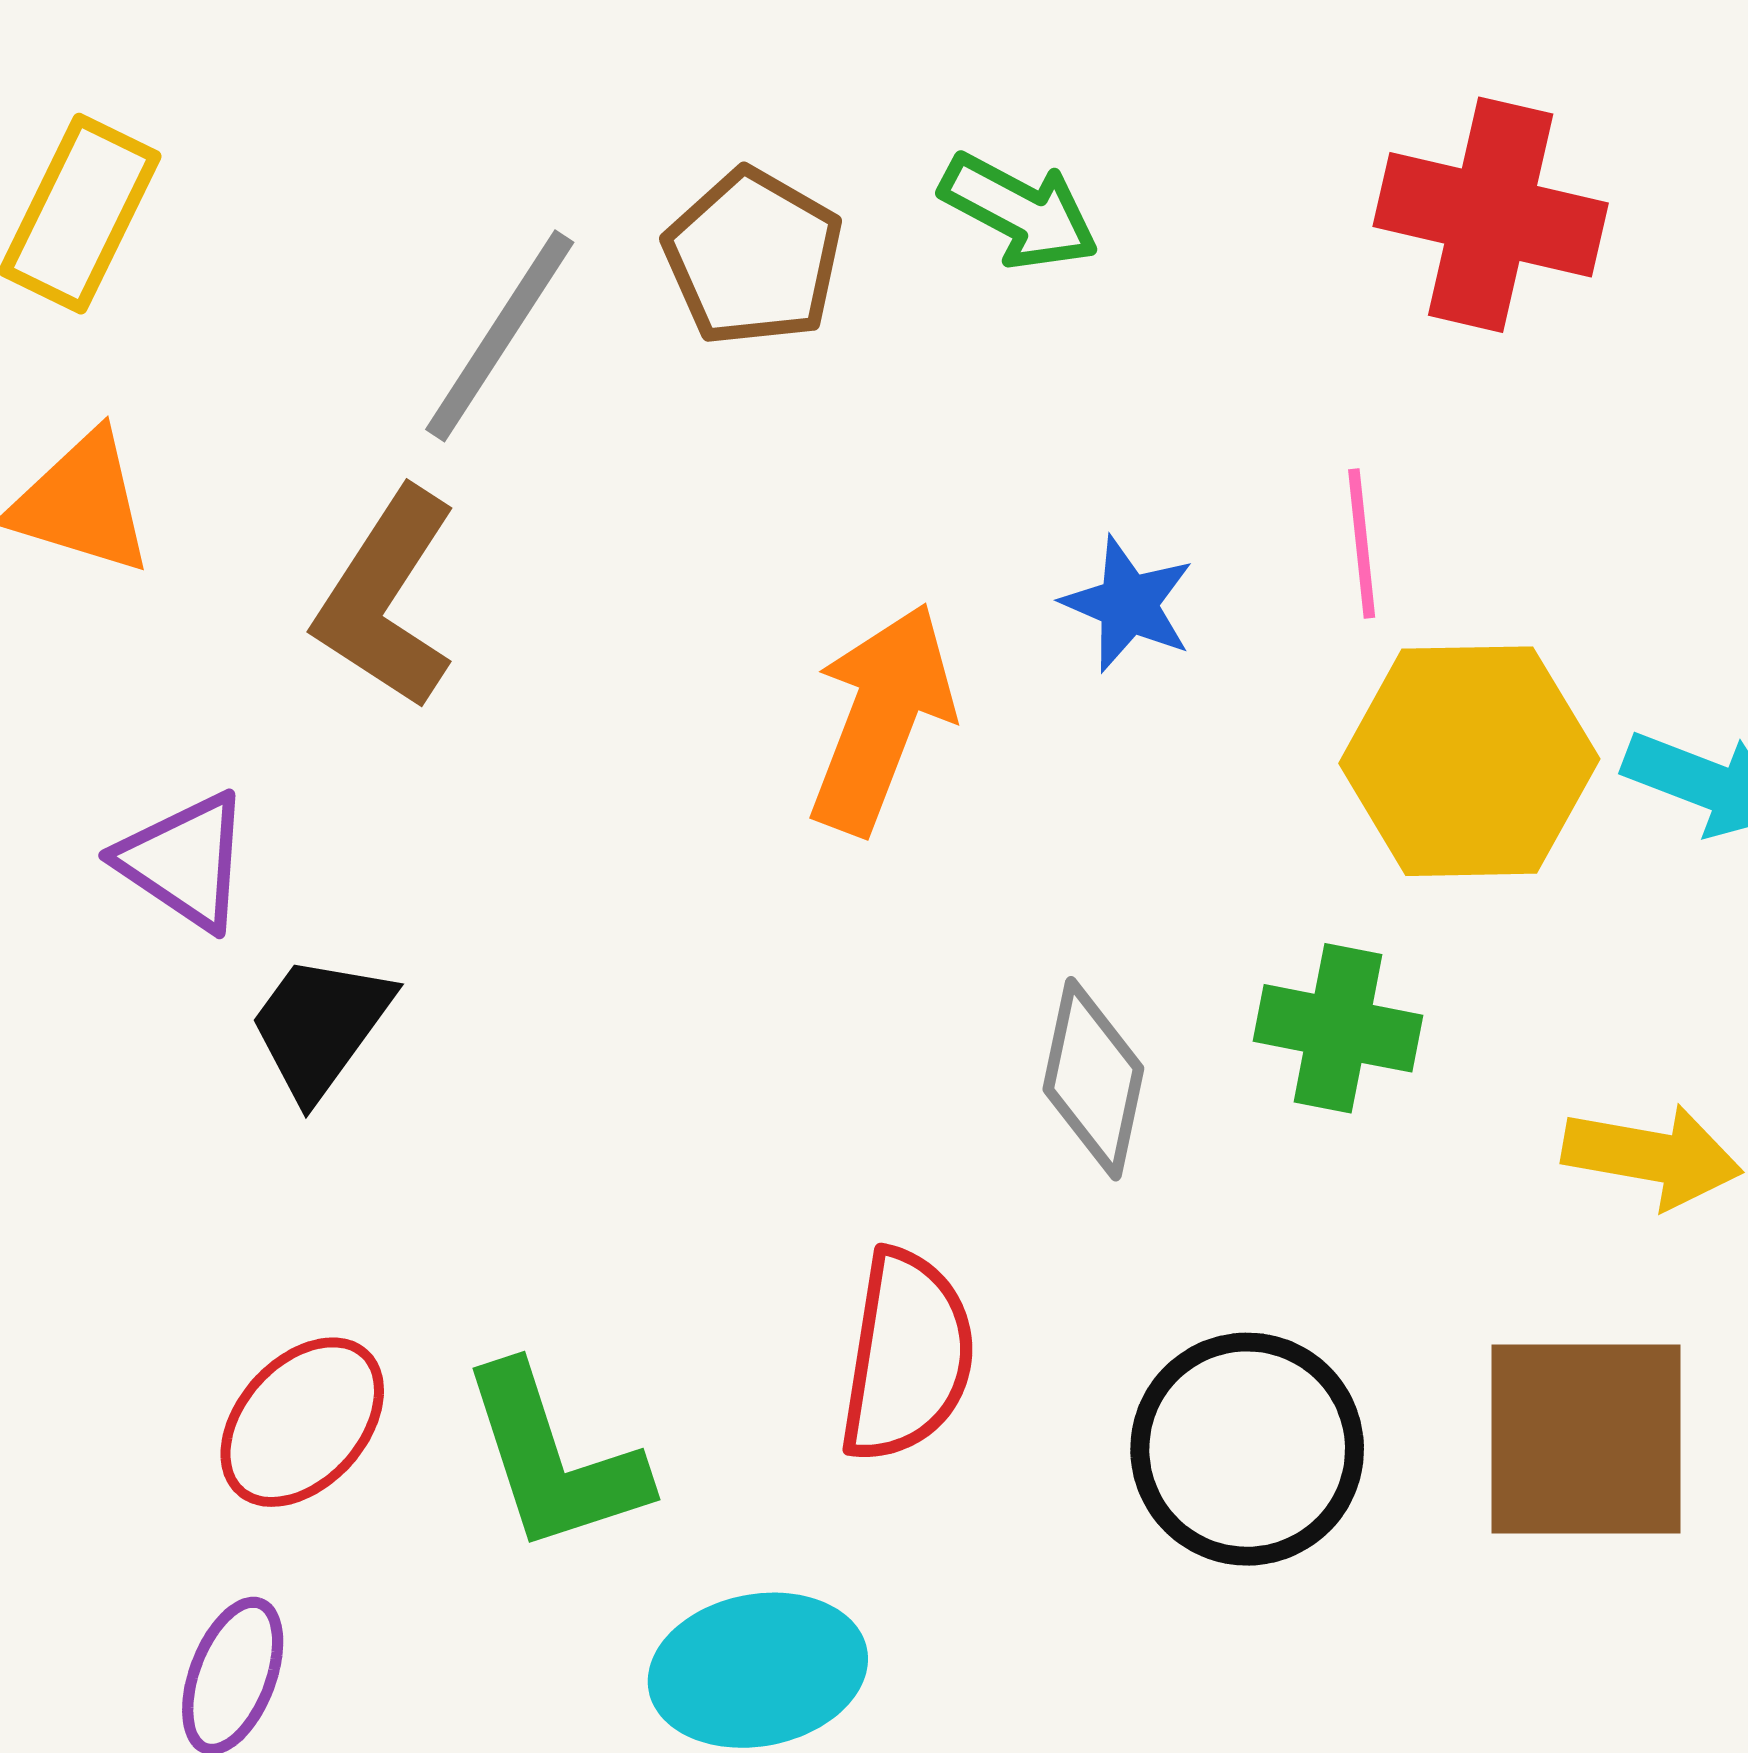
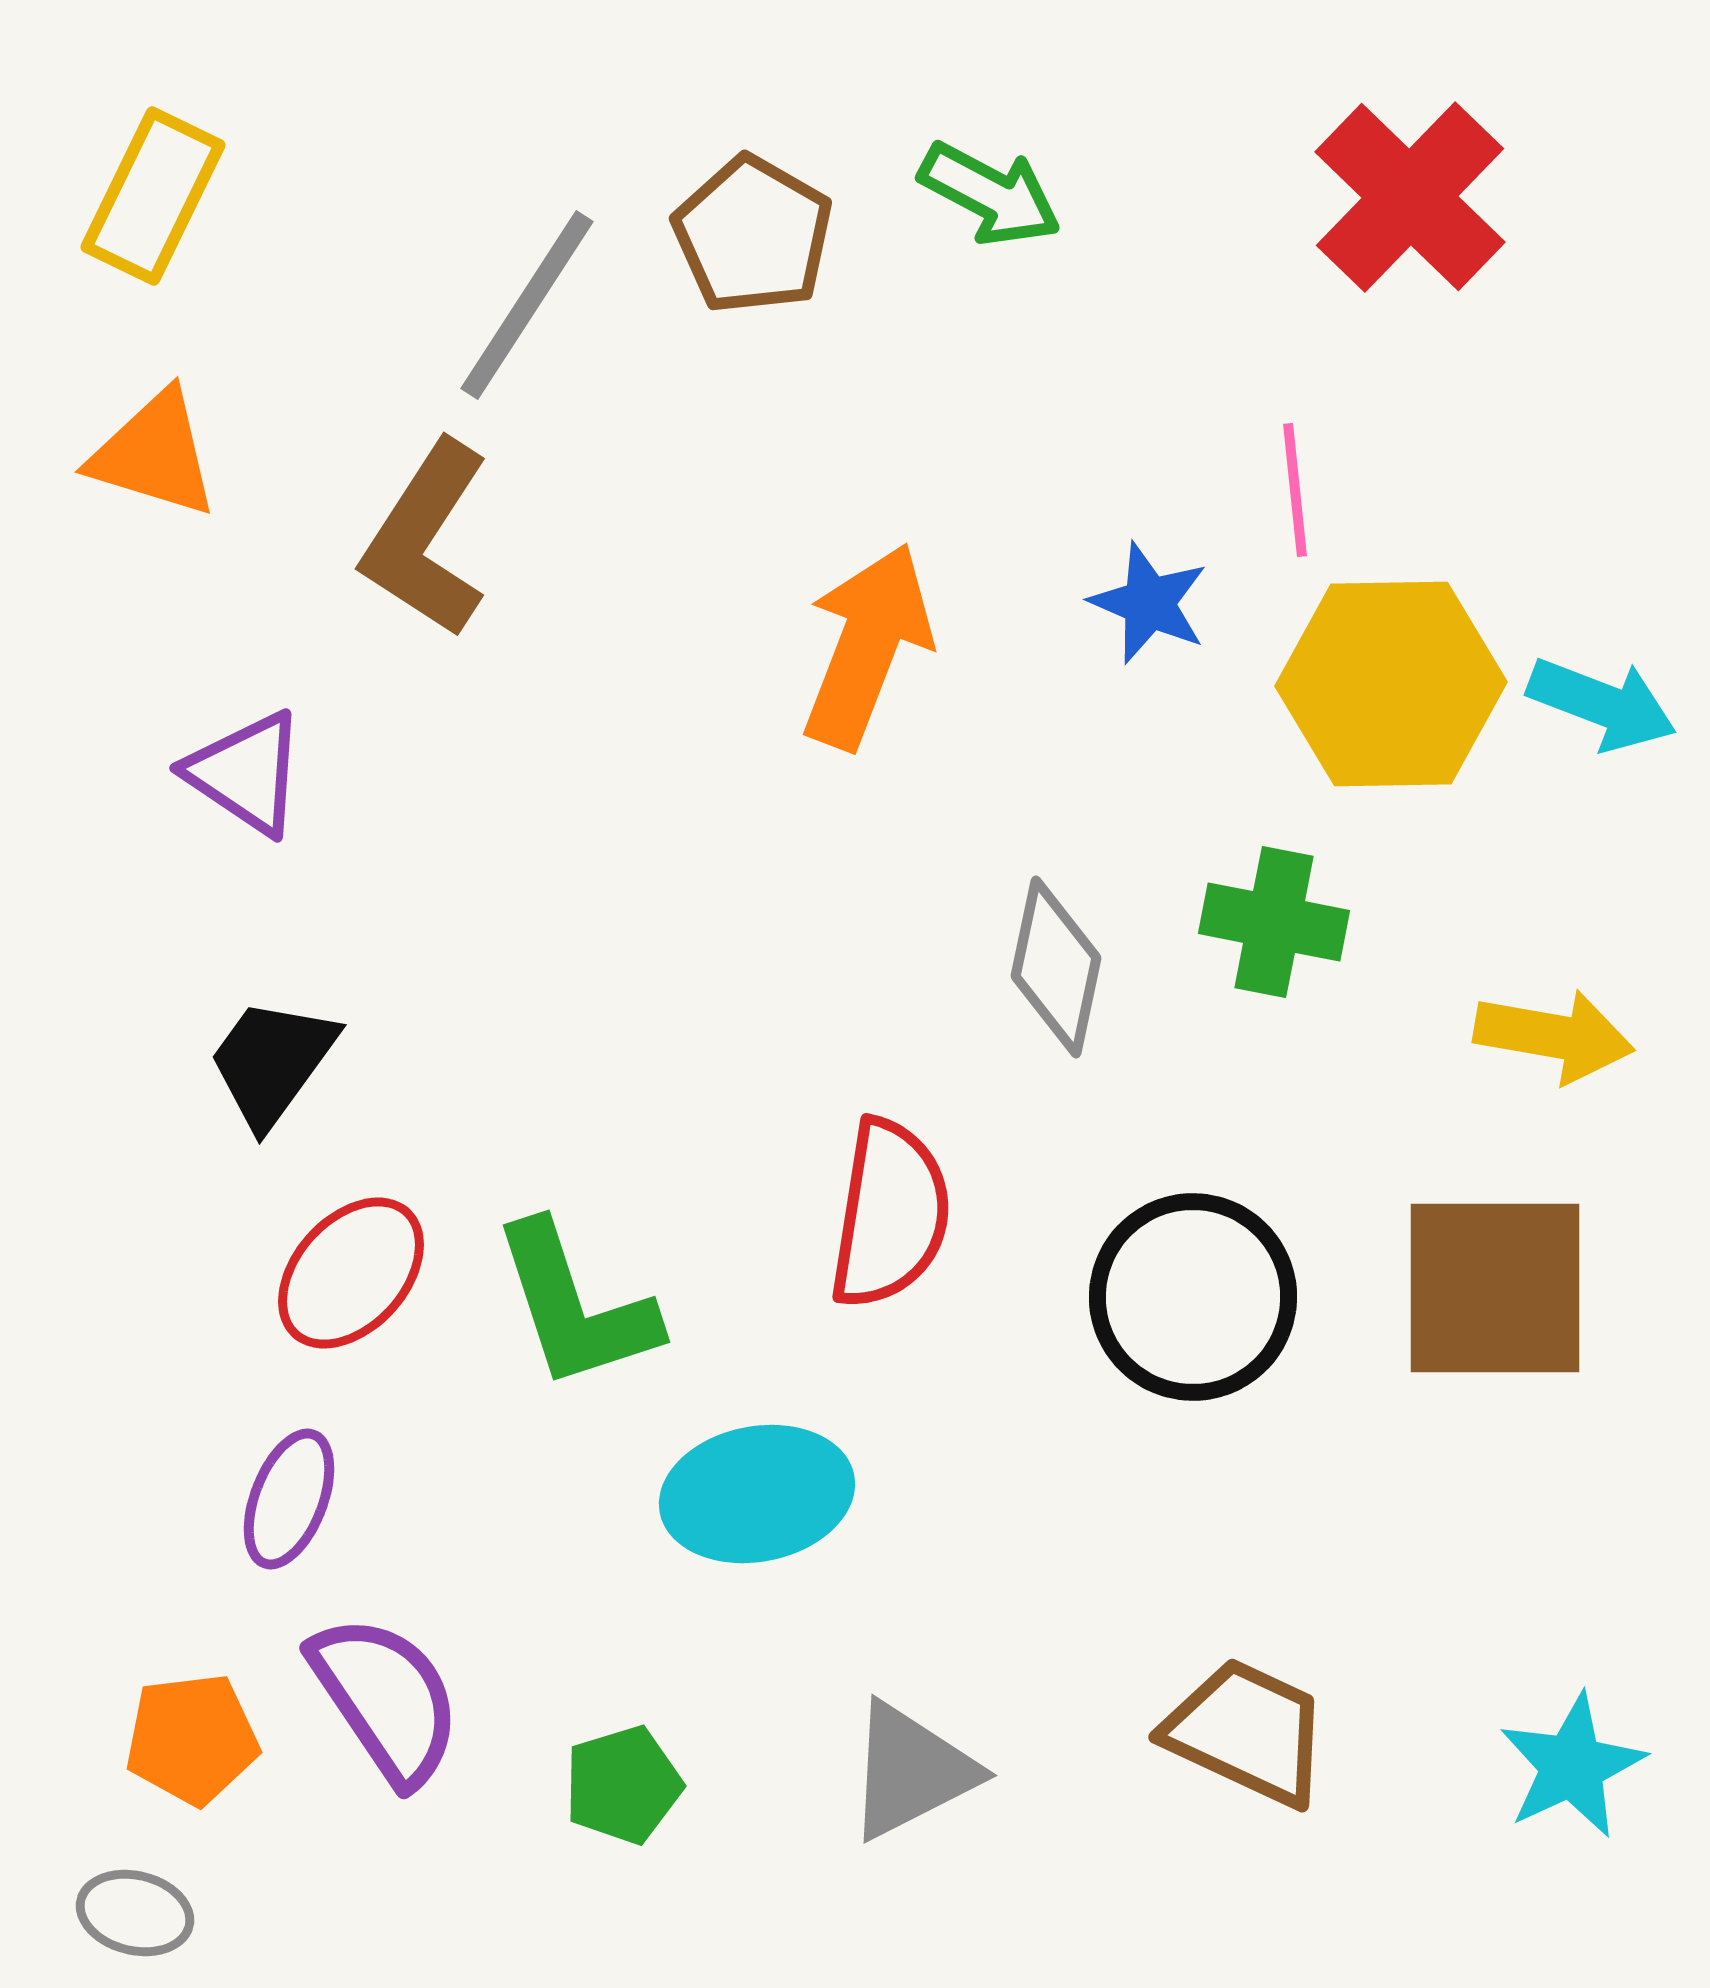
red cross: (1491, 215) -> (1410, 197), turned 31
blue star: (1128, 604) -> (1149, 603), moved
black trapezoid: (320, 1026) -> (272, 1062), moved

